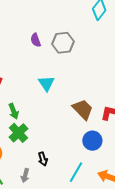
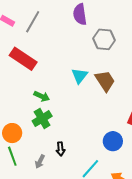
purple semicircle: (36, 40) -> (80, 14), moved, size x1.5
brown trapezoid: (83, 109) -> (105, 81), moved
green arrow: (14, 111) -> (42, 96), turned -56

